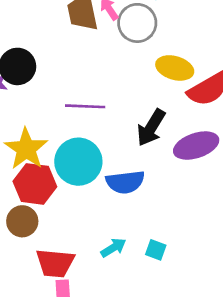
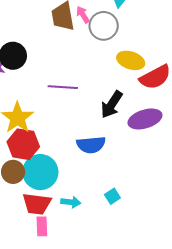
cyan circle: (78, 162) -> (40, 172), moved
cyan arrow: (113, 248) -> (71, 202), moved, turned 36
cyan square: (156, 250) -> (112, 196), turned 35

